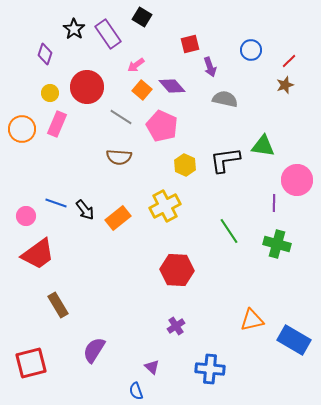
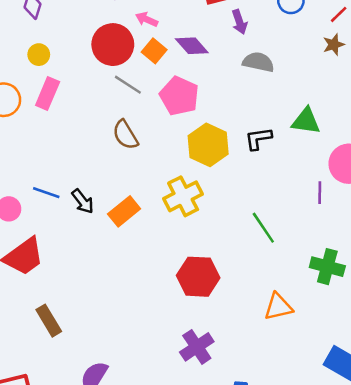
pink arrow: (136, 65) -> (147, 19), turned 60
red circle: (87, 87) -> (113, 45), moved
brown semicircle: (119, 157) -> (125, 135), turned 55
black L-shape: (225, 160) -> (258, 139), size x0.7
yellow hexagon: (185, 165) -> (208, 145), size x1.5
green cross: (277, 244) -> (327, 267), moved
orange triangle: (252, 320) -> (278, 307), moved
purple cross: (176, 326) -> (197, 347), size x1.5

